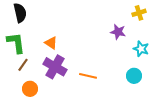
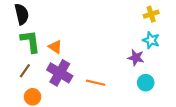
purple star: (118, 32) -> (136, 58), moved
green L-shape: (16, 43) -> (30, 41), moved
cyan star: (141, 49) -> (151, 40), moved

